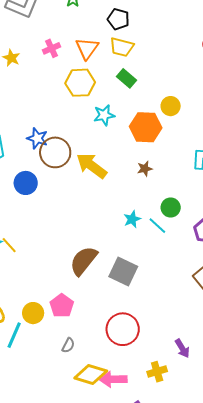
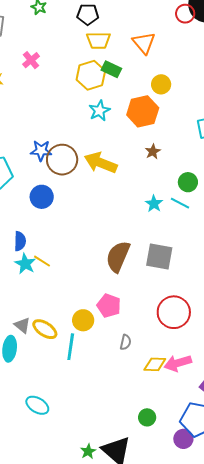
orange triangle: (87, 48) -> (144, 43), moved
yellow hexagon: (80, 83) -> (91, 75), moved
yellow diamond: (91, 375) -> (155, 364), size x0.7

